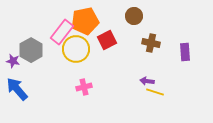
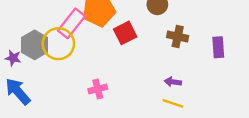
yellow circle: (76, 49) -> (58, 44), moved
yellow line: (155, 92) -> (173, 103), moved

